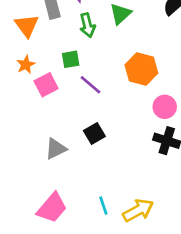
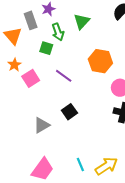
green square: (71, 59) -> (46, 48), moved, turned 32

